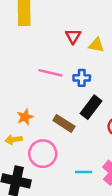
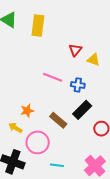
yellow arrow: (14, 140) -> (15, 128), turned 32
cyan line: (84, 172) -> (57, 165), moved

